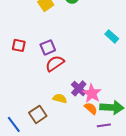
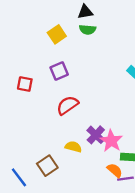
purple square: (48, 47) -> (59, 71), moved
orange semicircle: (91, 108) -> (115, 170), moved

